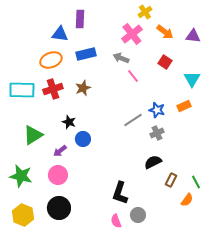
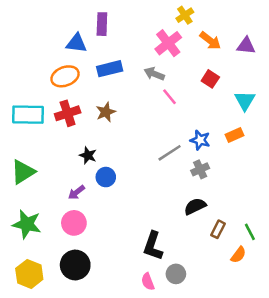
green triangle: (33, 135) -> (23, 172), moved

